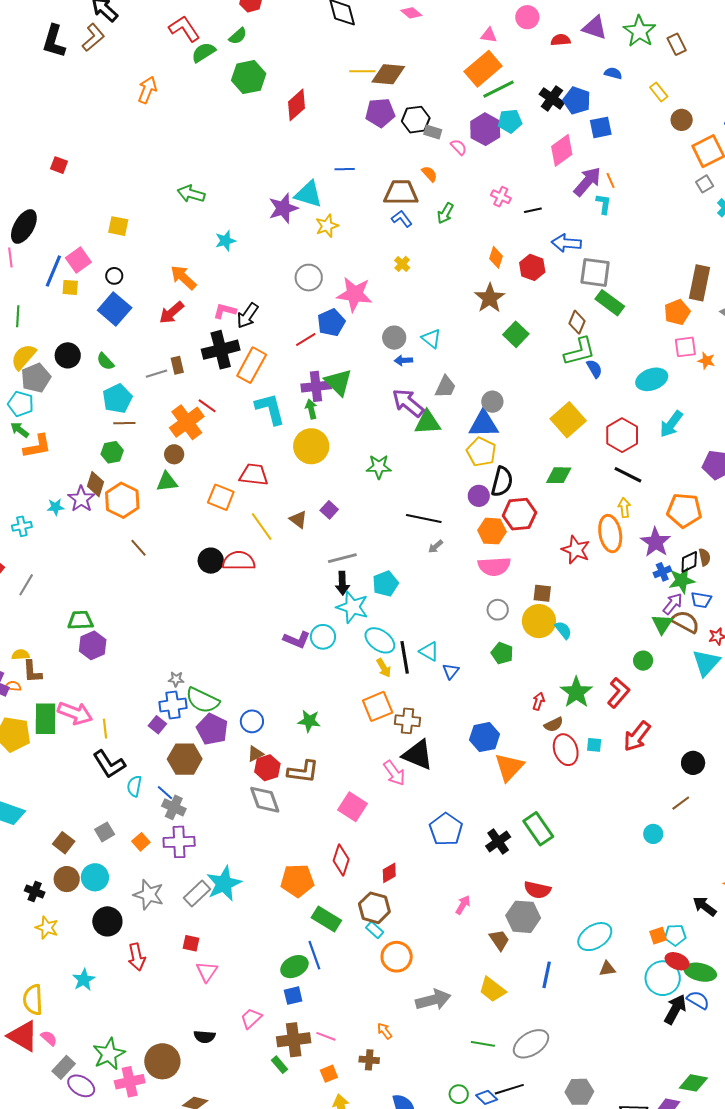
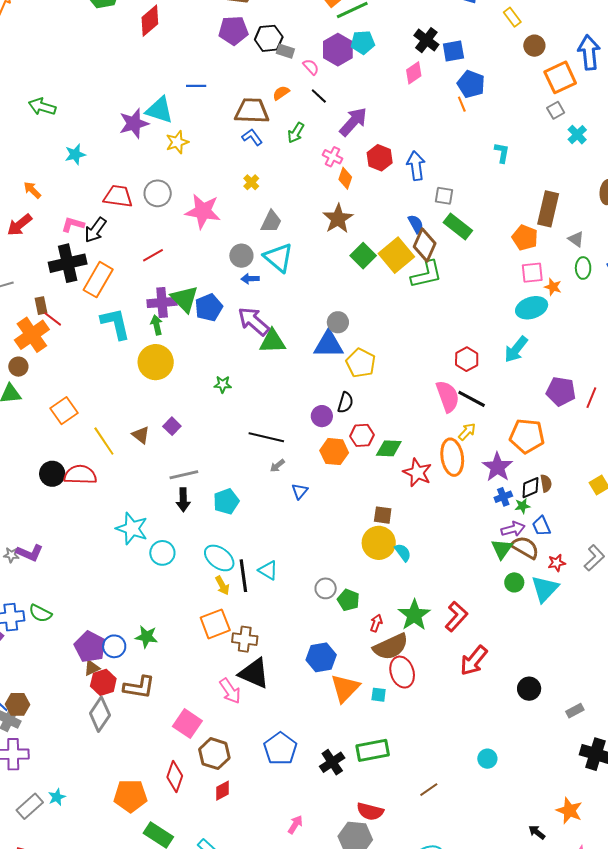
black cross: (552, 98) -> (426, 40), moved
blue pentagon: (577, 100) -> (471, 84), moved
pink diamond: (562, 150) -> (414, 73), size x0.7
orange semicircle: (429, 174) -> (281, 93), turned -84
purple arrow: (587, 182) -> (353, 122), moved
pink cross: (501, 197) -> (332, 157), moved
cyan L-shape: (604, 204) -> (502, 153), moved
black line: (533, 210) -> (319, 96), moved, turned 54
blue arrow: (566, 243) -> (416, 166), turned 76
red hexagon: (532, 267) -> (380, 158), moved
gray square: (595, 272) -> (444, 196), size x0.6
orange arrow: (183, 277) -> (32, 190), size x0.7
orange pentagon: (677, 312) -> (525, 238), turned -30
blue pentagon: (331, 322) -> (209, 307), moved
brown diamond: (577, 322) -> (425, 245), size x1.4
cyan triangle: (431, 339) -> (278, 258), size x1.5
brown rectangle: (177, 365) -> (41, 306), moved
blue semicircle: (594, 369) -> (416, 224), moved
cyan ellipse: (652, 379) -> (532, 308), moved
gray trapezoid: (445, 387) -> (271, 222), moved
yellow square: (568, 420) -> (396, 255), moved
red hexagon: (622, 435) -> (467, 359), size x0.7
yellow pentagon: (481, 452) -> (361, 363), moved
green star: (379, 467) -> (223, 384), size x0.7
red trapezoid: (254, 475) -> (118, 196), moved
green diamond: (559, 475) -> (389, 448), moved
black semicircle: (502, 482) -> (345, 403), size x0.7
orange square: (221, 497) -> (64, 411), turned 32
yellow arrow: (624, 508) -> (467, 432), turned 48
red hexagon: (519, 514) -> (362, 435), size x0.7
pink semicircle: (494, 566) -> (448, 396), moved, turned -108
green star: (682, 580) -> (522, 506), size x0.6
blue trapezoid: (701, 600) -> (541, 526), turned 55
purple arrow: (673, 604) -> (513, 529), turned 35
cyan star: (352, 607) -> (132, 529), moved
gray circle: (498, 610) -> (326, 588), moved
purple L-shape: (297, 640) -> (30, 553), moved
green pentagon: (502, 653) -> (348, 600), moved
green circle: (643, 661) -> (514, 582), moved
blue triangle: (451, 671) -> (300, 491), moved
gray star: (176, 679) -> (11, 555), moved
green semicircle: (202, 700) -> (40, 613), size x0.7
blue circle: (252, 721) -> (114, 646), moved
brown semicircle: (554, 725) -> (391, 647), size x1.8
purple pentagon: (212, 729) -> (90, 647), moved
cyan square: (594, 745) -> (379, 695), moved
brown hexagon: (185, 759) -> (17, 704), moved, size x0.7
gray diamond: (265, 800) -> (100, 714), turned 52
brown line: (681, 803) -> (429, 790), moved
green rectangle: (538, 829) -> (373, 750), turned -68
cyan star: (224, 884) -> (57, 797), size x0.5
black arrow: (705, 906) -> (537, 832), size x0.7
brown hexagon: (374, 908) -> (214, 754), moved

